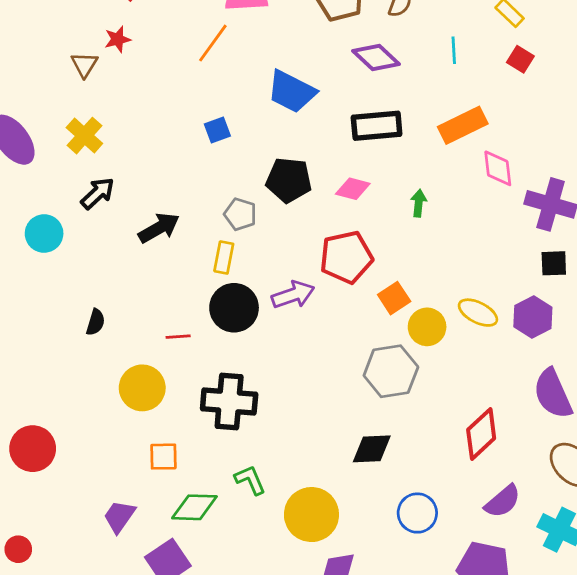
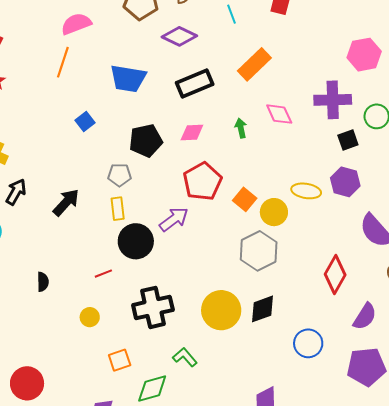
pink diamond: (498, 168) -> (279, 114), moved
yellow circle: (142, 388) -> (90, 317), size x0.6
yellow circle: (311, 515) -> (221, 310), moved

